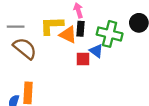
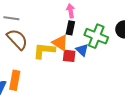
yellow L-shape: (52, 26) -> (44, 51), moved
orange triangle: (68, 35) -> (60, 43), moved

